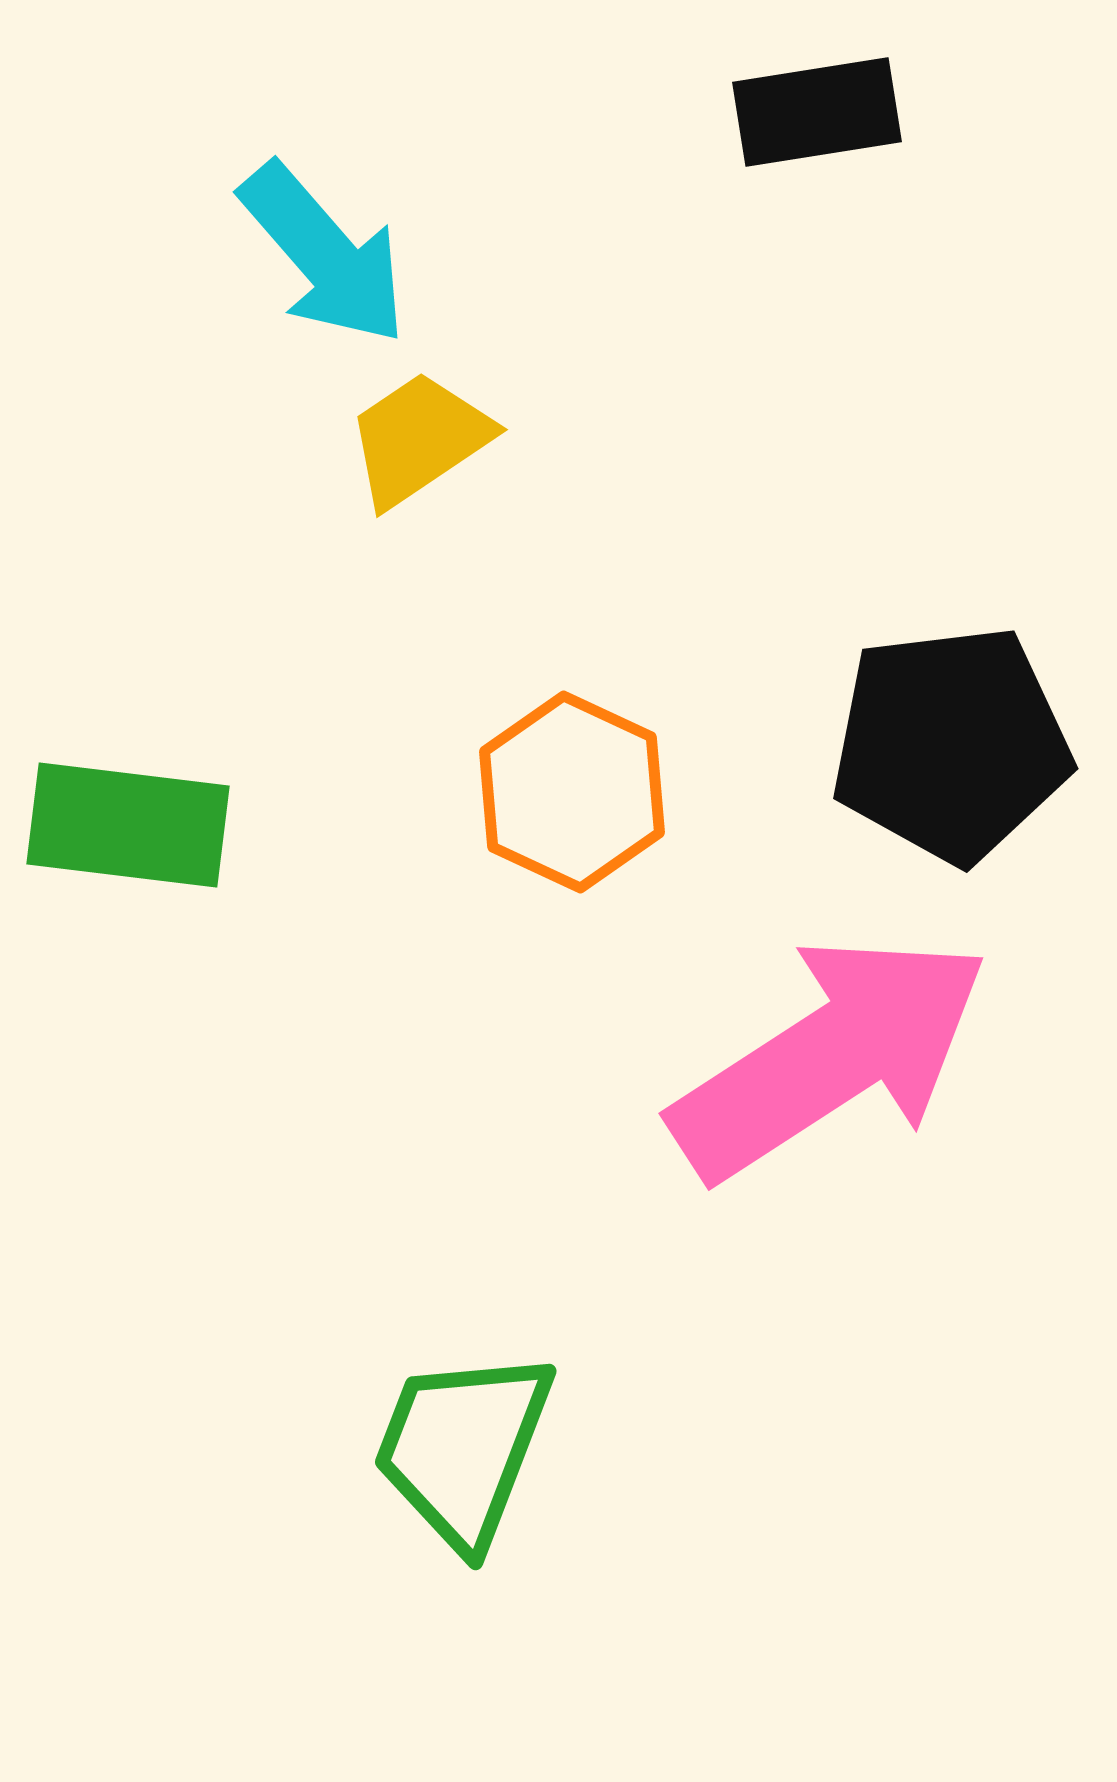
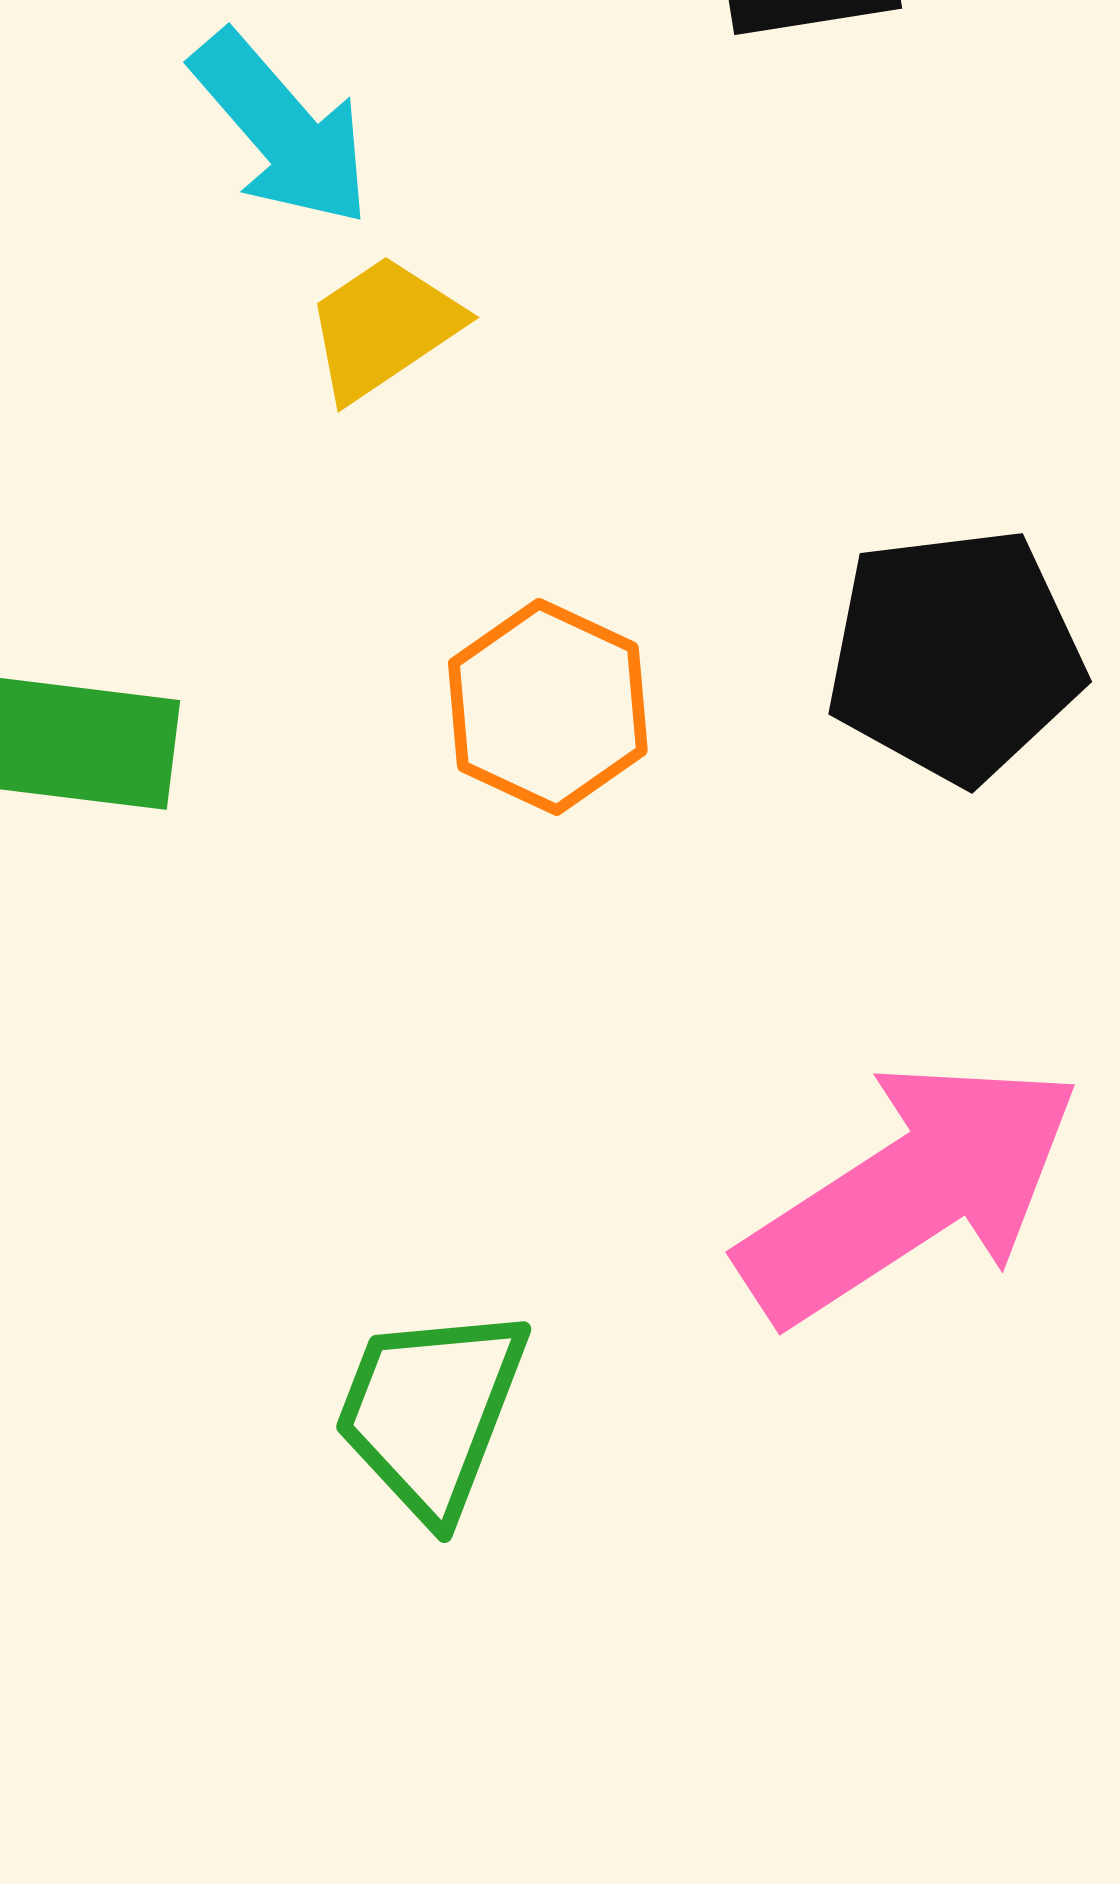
pink arrow: (830, 1057) -> (910, 1191), moved

